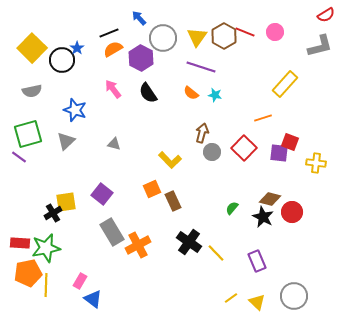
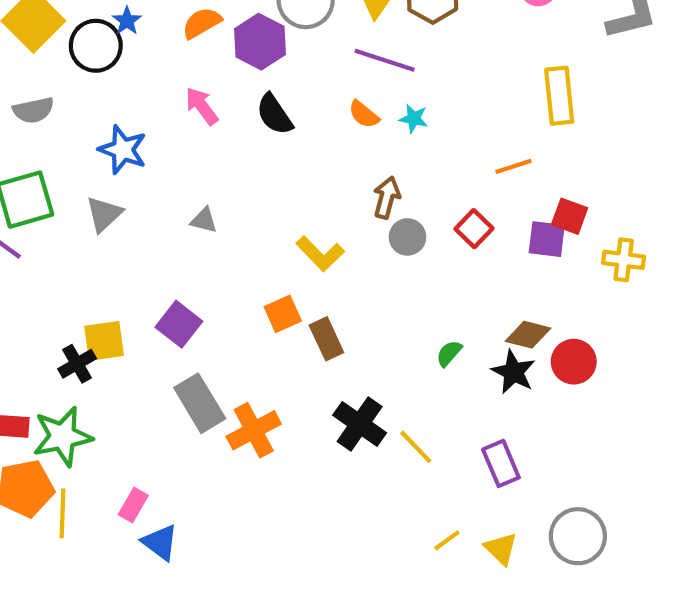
yellow rectangle: (285, 84) -> (559, 96), turned -48
red square: (244, 148) -> (474, 229), size x0.7

